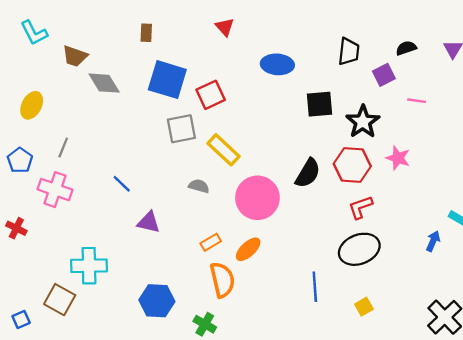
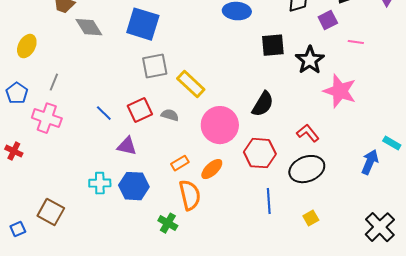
red square: (211, 95) -> (140, 110), moved
pink star: (398, 158) -> (340, 91), size x1.6
red hexagon: (352, 165) -> (260, 153), moved
red L-shape: (360, 207) -> (308, 133), turned 70
blue arrow: (433, 241) -> (370, 162), size x1.4
cyan cross: (89, 266) -> (100, 183), moved, size x0.7
blue hexagon: (157, 301) -> (134, 186), moved
green cross: (205, 324) -> (168, 223), moved

